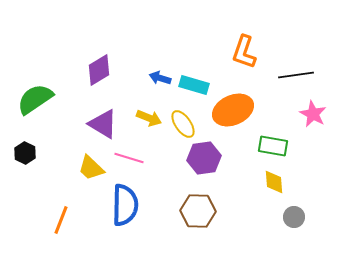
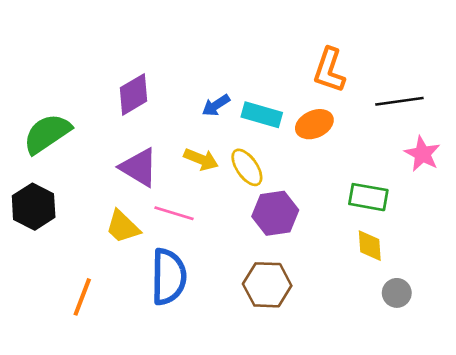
blue arrow: (160, 78) -> (216, 105), turned -50
orange ellipse: (233, 110) -> (314, 124), moved, size x0.7
black hexagon: (25, 153) -> (34, 207), size x1.5

